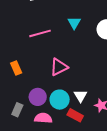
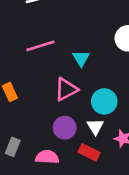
cyan triangle: (74, 23) -> (81, 58), moved
purple circle: (38, 97) -> (65, 128), moved
cyan circle: (60, 100) -> (104, 101), moved

